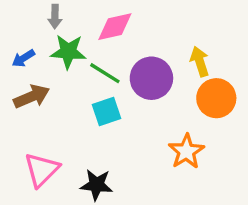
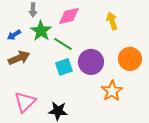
green star: (68, 52) -> (41, 31), turned 30
yellow arrow: (200, 62) -> (112, 21), moved
purple circle: (151, 78) -> (91, 62), moved

